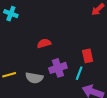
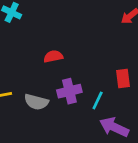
red rectangle: (88, 56) -> (123, 78), moved

